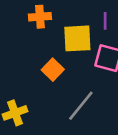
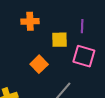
yellow square: (77, 38) -> (59, 40), size x0.7

